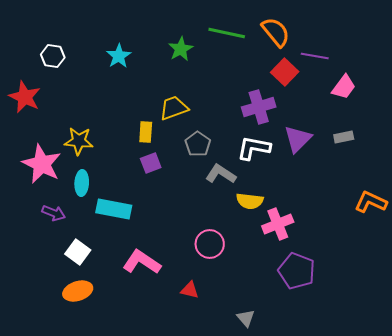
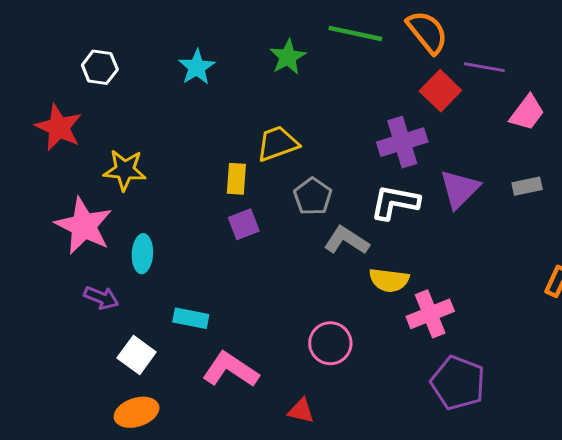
yellow star: (79, 141) -> (125, 170), moved
cyan rectangle: (114, 209) -> (191, 318), moved, size x0.7

